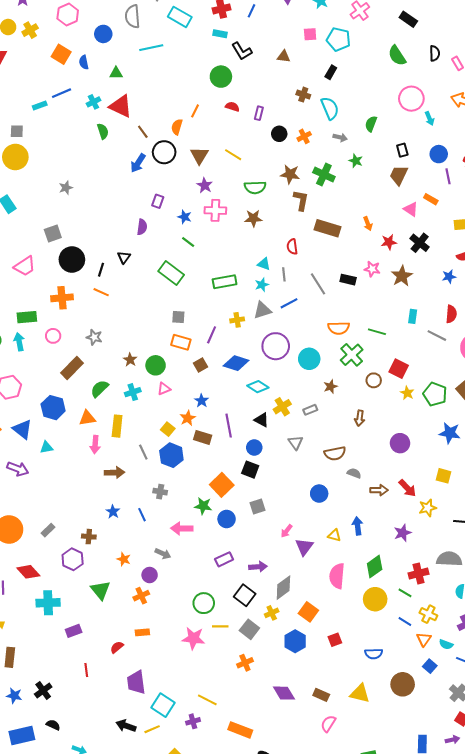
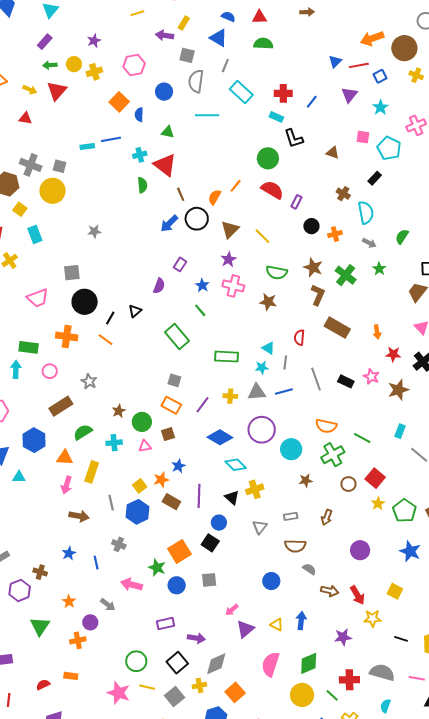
red semicircle: (232, 107) -> (272, 190), size x1.6
brown square: (201, 365) -> (168, 434), moved
gray rectangle: (310, 410) -> (291, 516), moved

